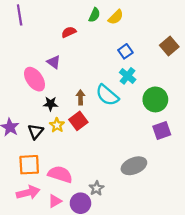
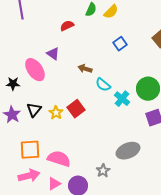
cyan cross: (128, 76) -> (122, 99), moved
cyan semicircle: (107, 95) -> (103, 85), size x0.7
brown arrow: (80, 97) -> (85, 69), moved, turned -72
black star: (51, 104) -> (13, 84), moved
black triangle: (36, 132) -> (34, 110), moved
gray star: (97, 188) -> (103, 171), moved

